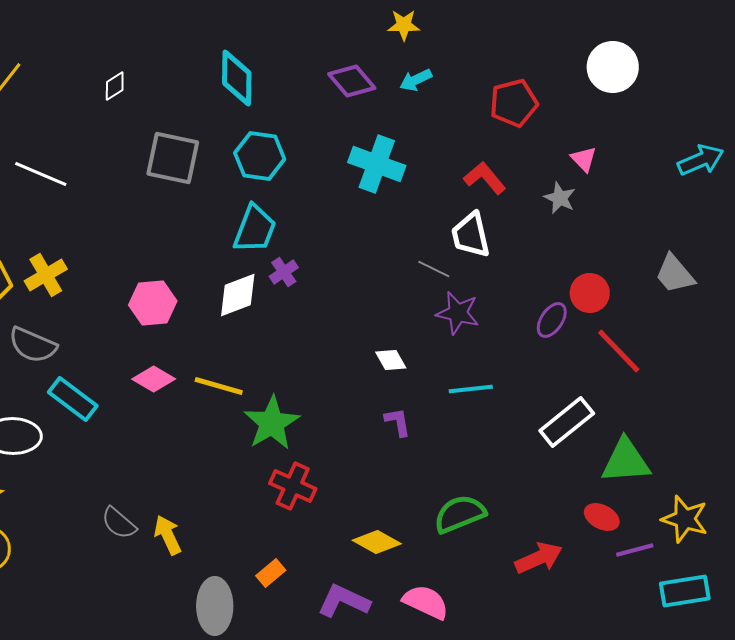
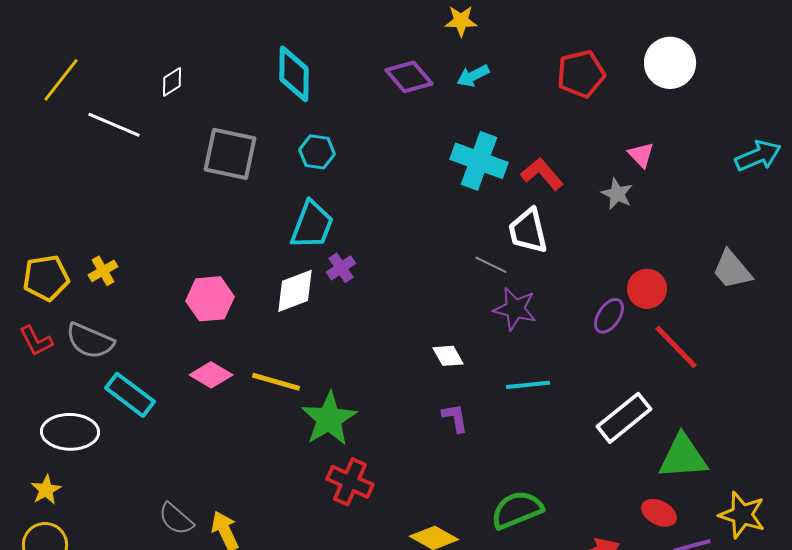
red pentagon: (514, 103) -> (581, 74), moved
cyan hexagon: (260, 156) -> (317, 152), size x0.7
cyan cross: (377, 164) -> (479, 161), moved
white line: (41, 174) -> (114, 125), moved
yellow cross: (46, 275) -> (103, 271), size x0.7

